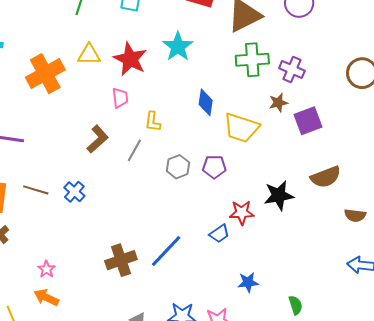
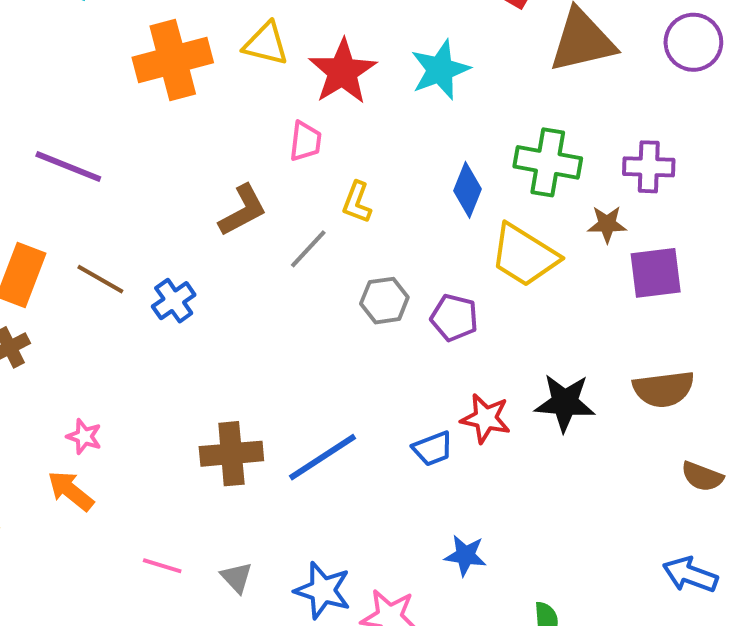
green cross: (252, 60) -> (548, 162), moved
purple cross: (292, 70) -> (649, 167), turned -35
pink star: (47, 269) -> (84, 437), turned -30

